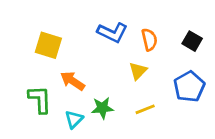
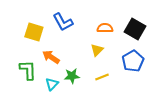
blue L-shape: (112, 33) -> (63, 22), moved, turned 35
orange semicircle: (149, 40) -> (105, 28), turned -77
black square: (192, 41) -> (135, 29), size x1.5

